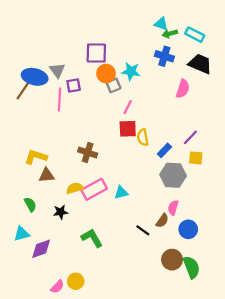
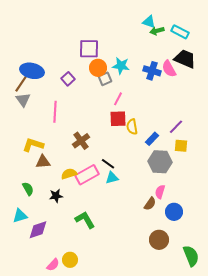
blue cross: (164, 56) -> (152, 71), moved
gray triangle: (57, 70) -> (23, 100), moved
purple square: (74, 85) -> (68, 79), turned -32
pink semicircle: (183, 89) -> (169, 69), moved, turned 132
pink line: (59, 100) -> (55, 112), moved
brown cross: (88, 153) -> (81, 141), turned 36
black line: (143, 230) -> (108, 164), moved
green semicircle: (191, 267) -> (191, 256), moved

